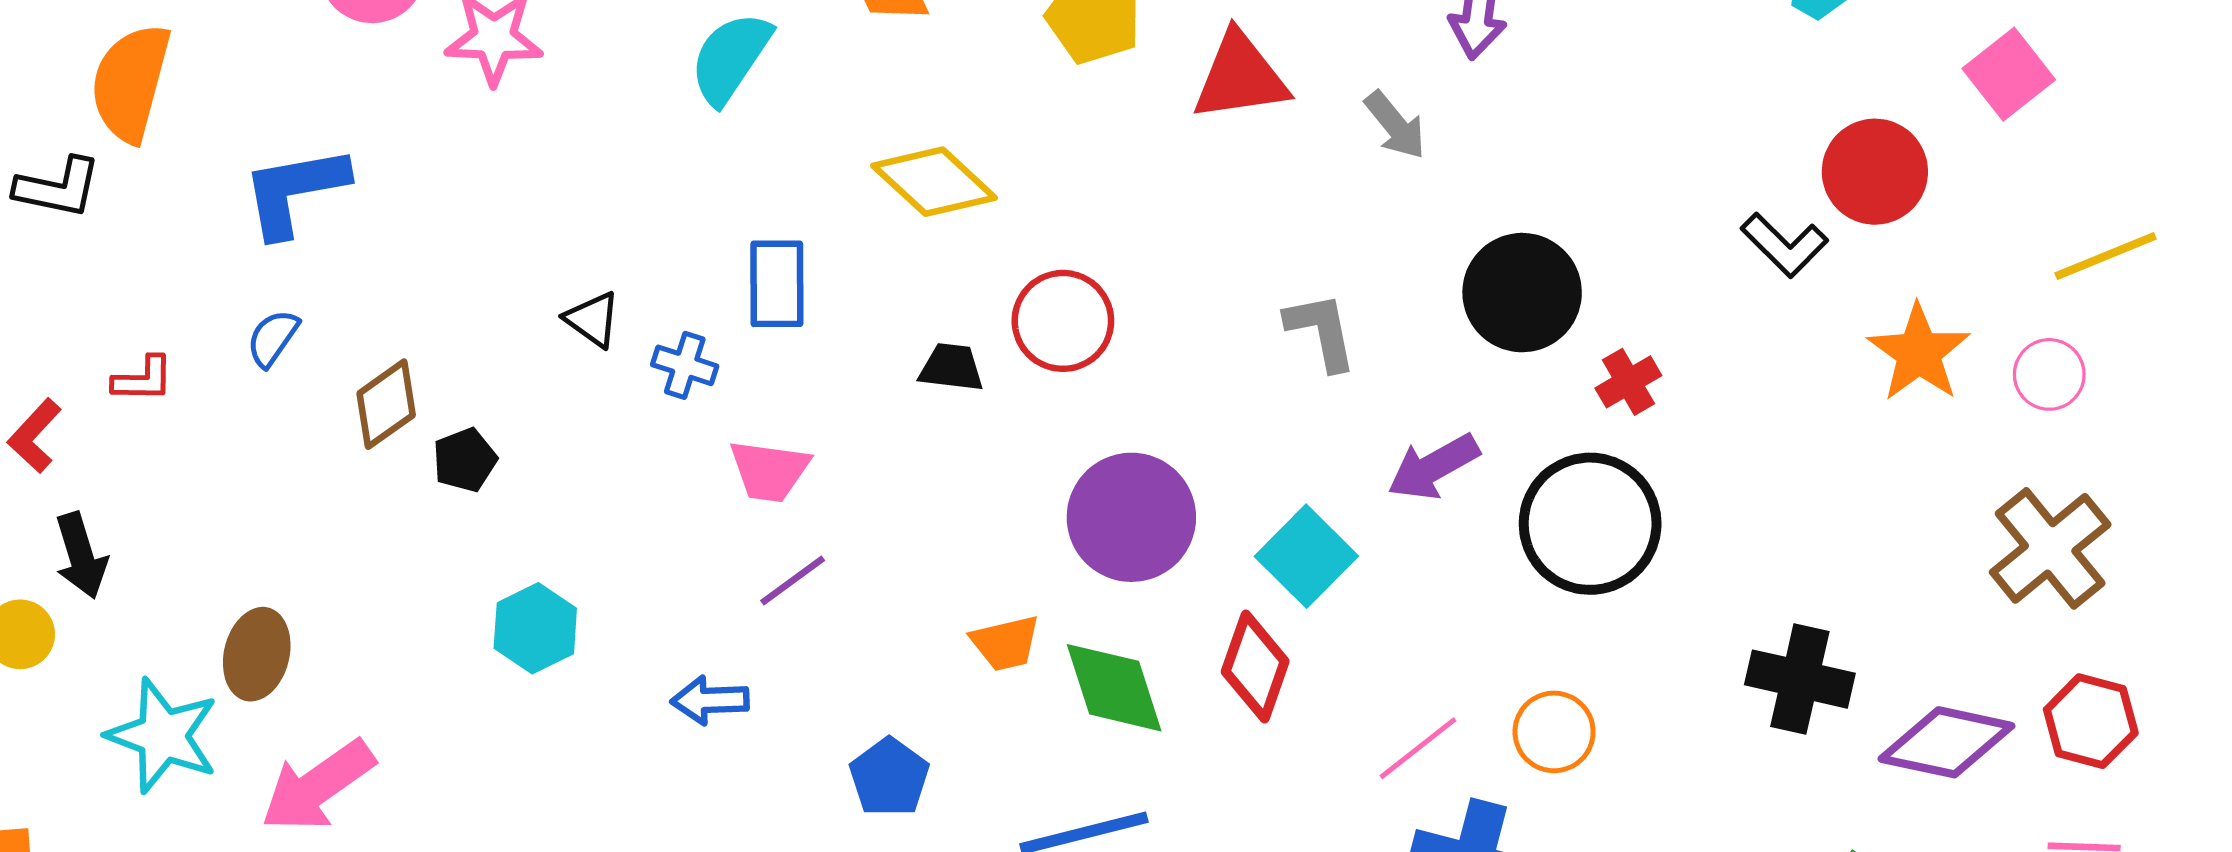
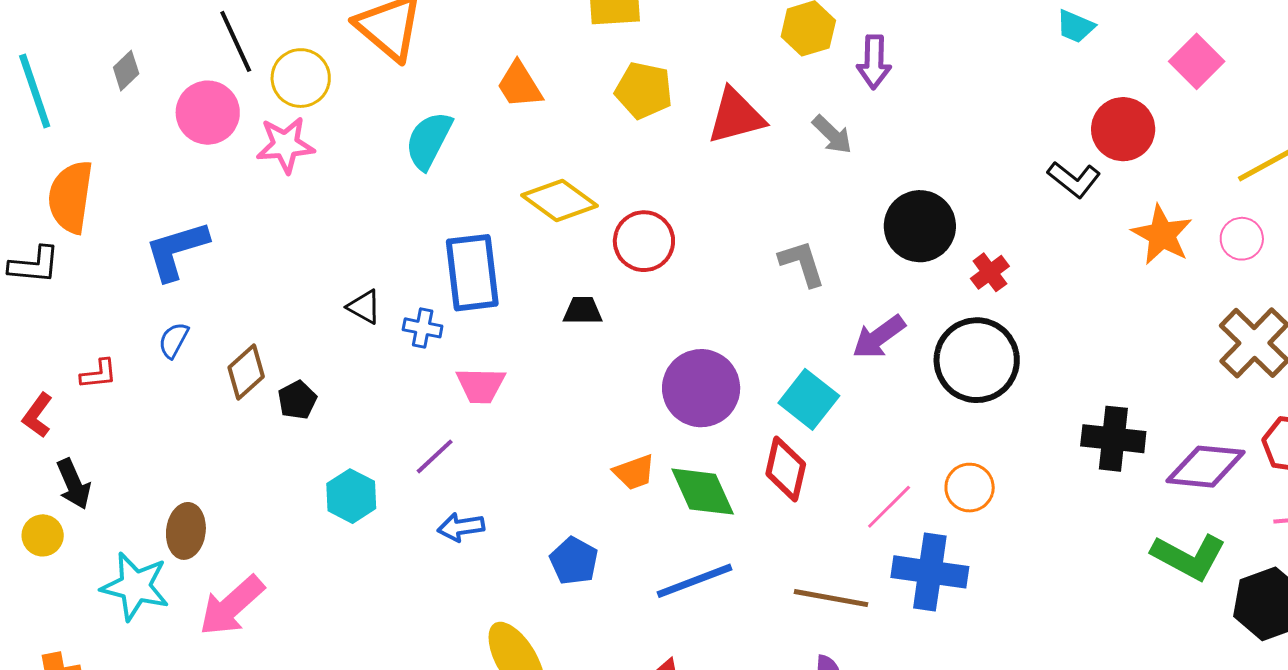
blue rectangle: (777, 284) -> (472, 273), size x1.4
red circle: (1063, 321) -> (644, 241), moved
purple line: (793, 580) -> (435, 456), moved

